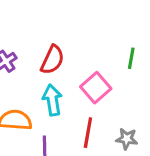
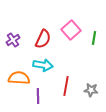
pink square: (96, 88) -> (71, 30), moved
cyan arrow: (52, 100) -> (43, 65), turned 108

